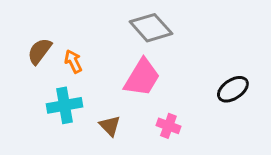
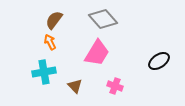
brown semicircle: (40, 51) -> (54, 20), moved

